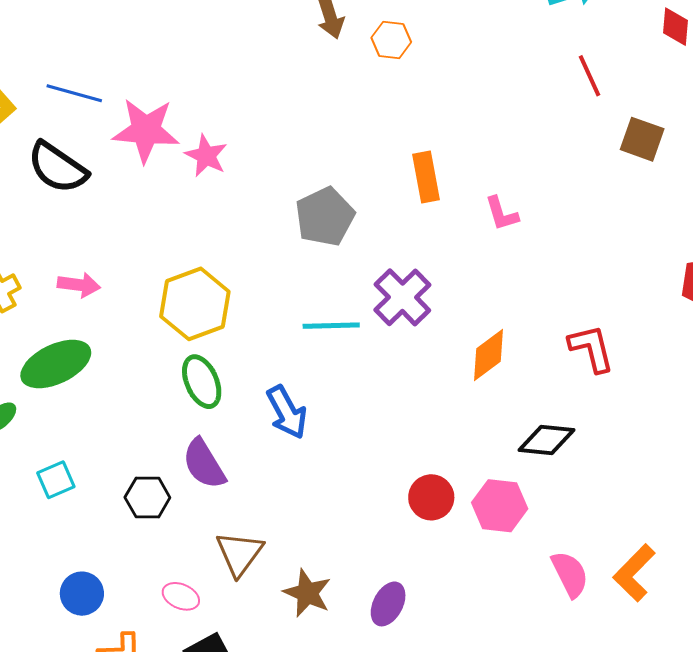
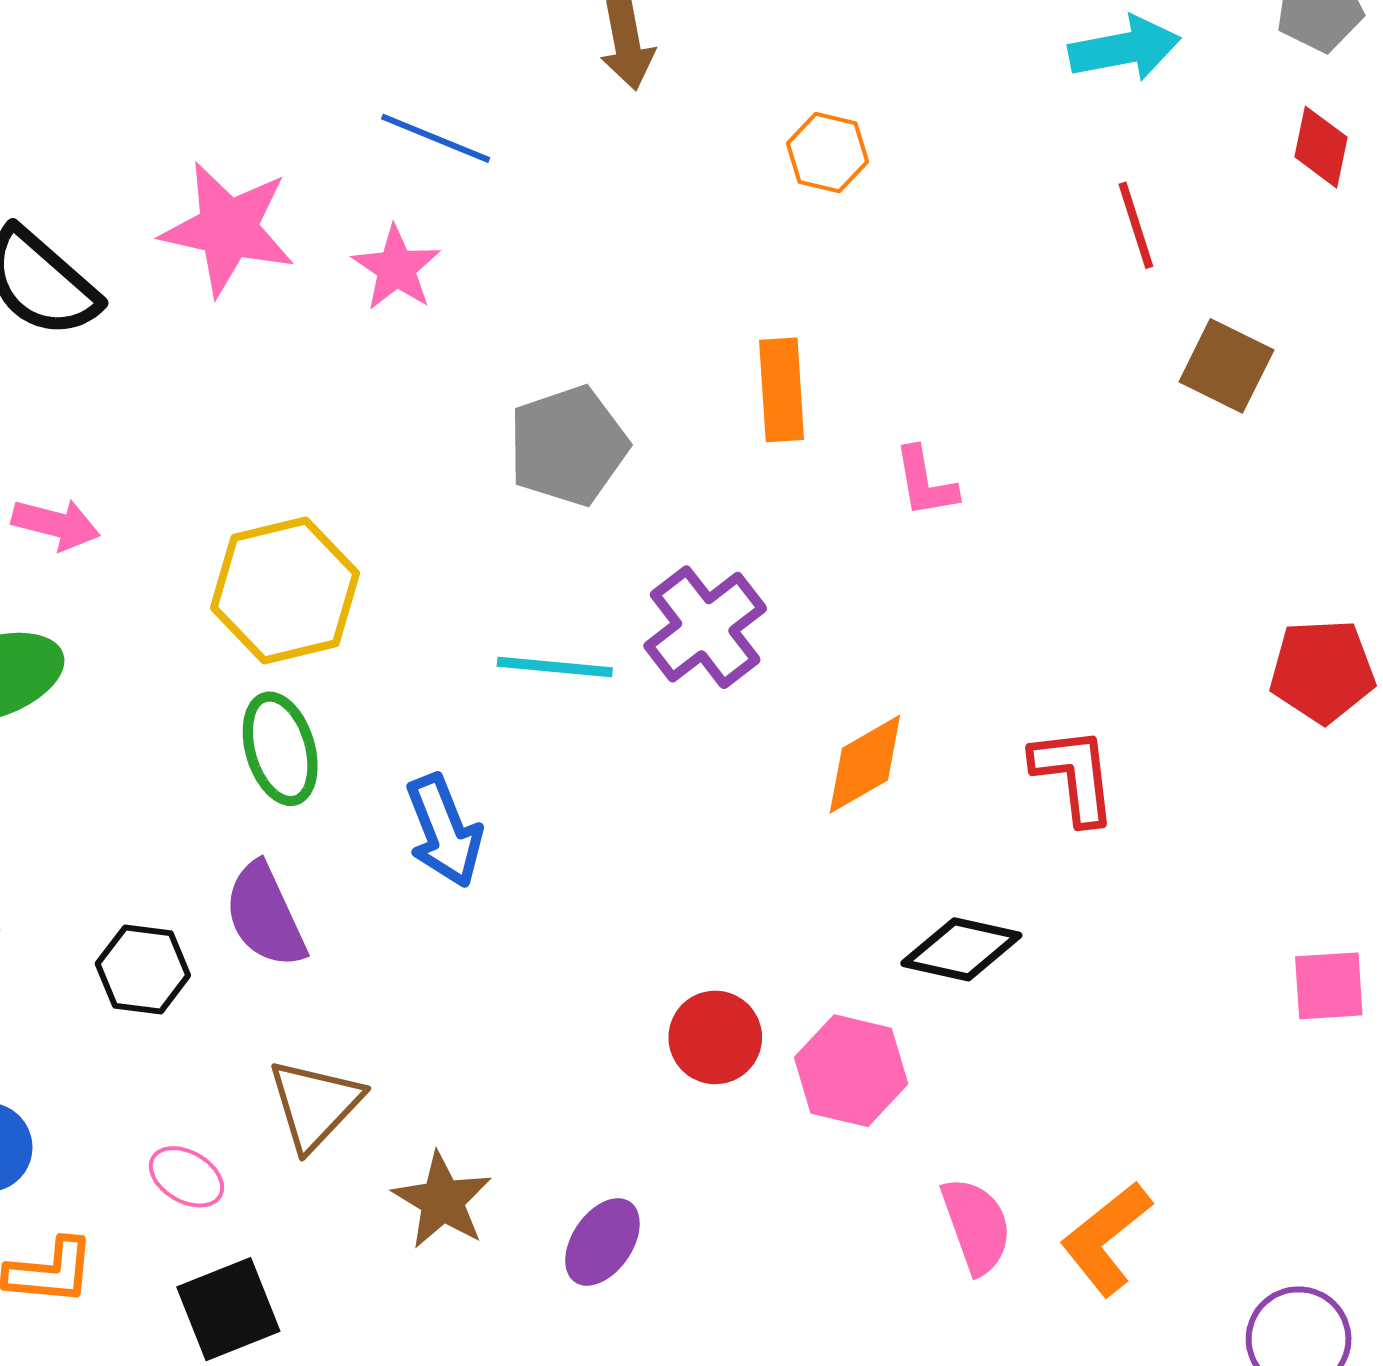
orange hexagon: (391, 40) -> (827, 153), moved
blue line: (74, 93) -> (436, 138), moved
pink star: (206, 156) -> (396, 268), moved

